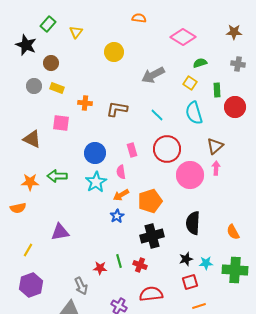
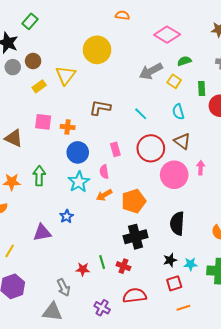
yellow triangle: (76, 32) -> (66, 75), moved, size x1.5
yellow circle: (114, 52) -> (97, 50), size x1.4
gray arrow: (153, 75) -> (151, 71), moved
gray circle: (34, 86) -> (13, 67), moved
yellow rectangle: (57, 88) -> (39, 86), turned -56
orange cross: (85, 103) -> (68, 127), moved
cyan semicircle: (194, 113) -> (178, 112), size x0.7
brown triangle: (215, 146) -> (182, 141), moved, turned -42
green arrow: (57, 176) -> (39, 176), turned 90
blue star: (117, 216) -> (67, 216), moved

